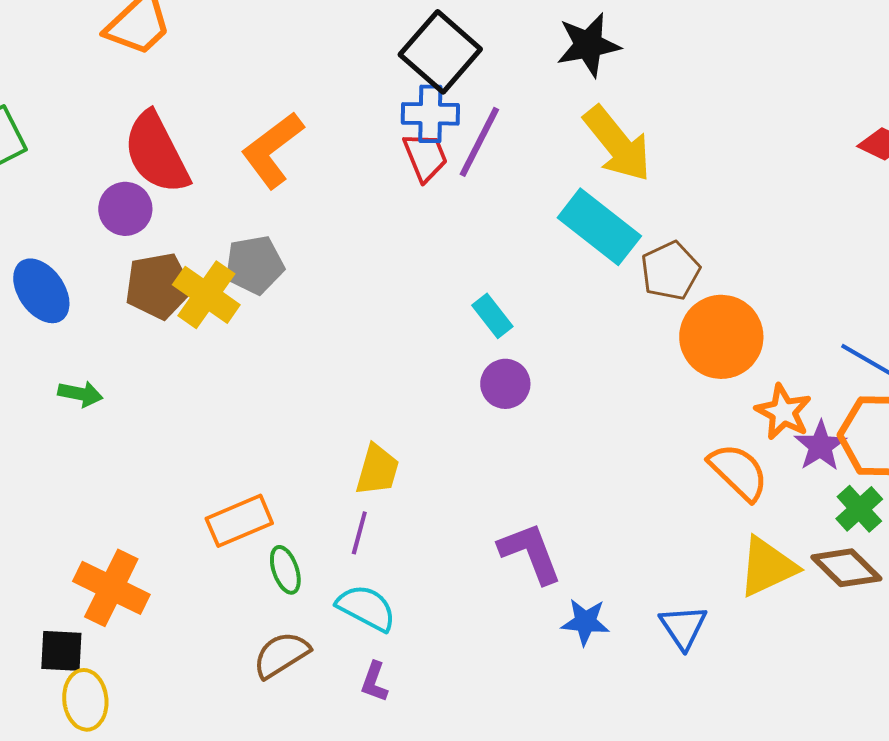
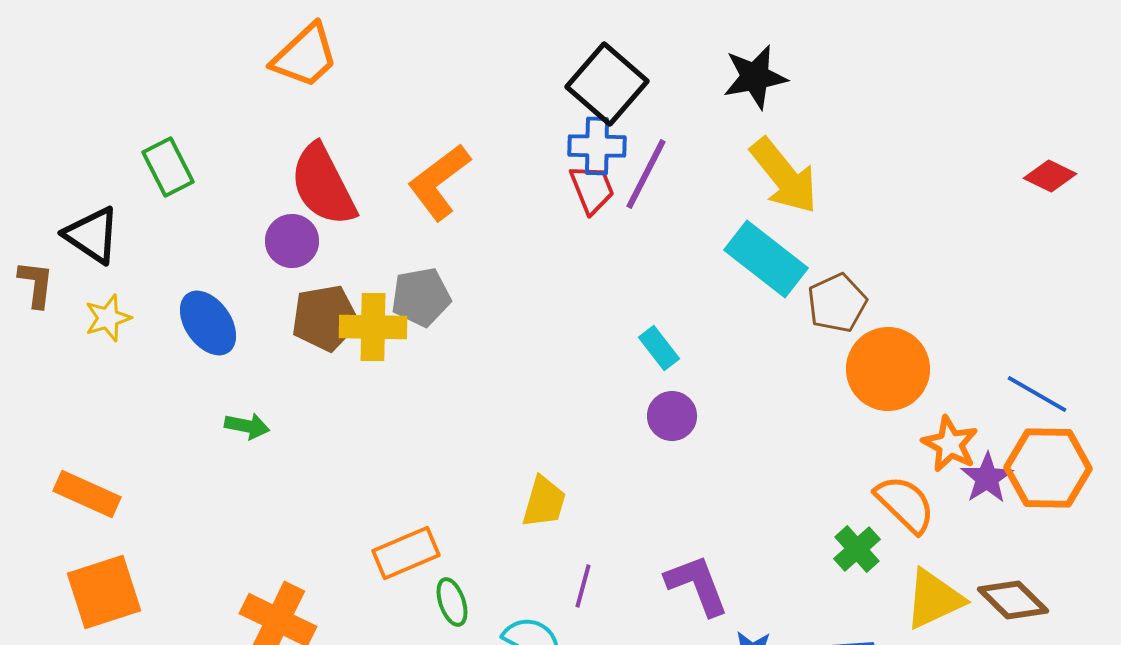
yellow cross: (206, 295) -> (373, 327), turned -34
green cross: (859, 509) -> (857, 549), moved
purple line: (359, 533) -> (583, 586), moved

